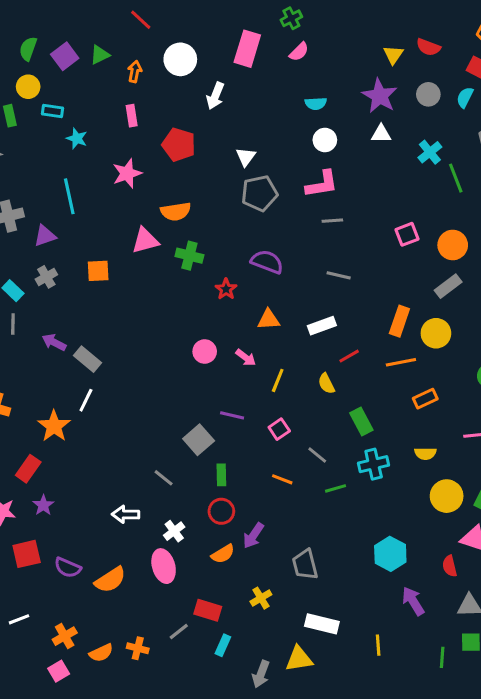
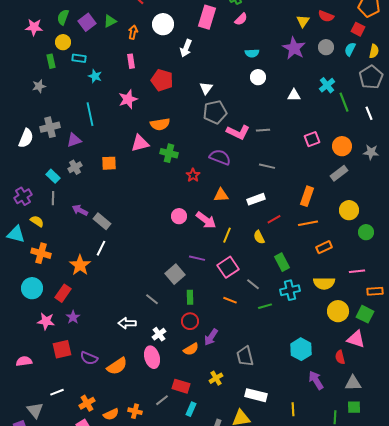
white triangle: (381, 134) -> (294, 95), moved
pink L-shape: (322, 184) -> (238, 132), moved, turned 35
yellow circle: (436, 333) -> (349, 210), moved
pink arrow: (246, 358) -> (206, 220), size x1.5
pink square: (279, 429) -> (228, 267), size x1.5
yellow semicircle: (425, 453) -> (324, 283), size x1.5

